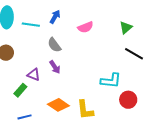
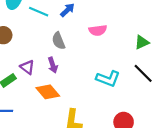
cyan L-shape: (111, 81) -> (108, 79), moved
orange diamond: (58, 105) -> (48, 92), moved

